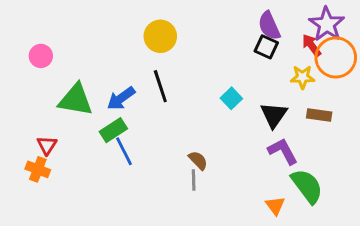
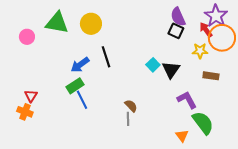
yellow circle: (160, 36) -> (91, 24), moved
green triangle: (76, 100) -> (57, 23), moved
black triangle: (274, 115) -> (171, 70), moved

